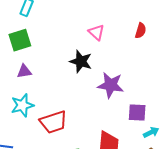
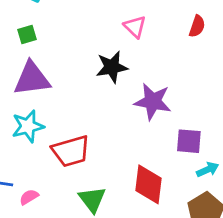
green square: (20, 40) -> (27, 35), size x0.6
black star: (81, 61) -> (112, 67), turned -30
purple triangle: (24, 71) -> (32, 79), size x1.8

